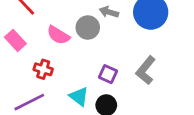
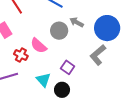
pink semicircle: (58, 35) -> (39, 46), moved
gray L-shape: (146, 70) -> (98, 55), moved

